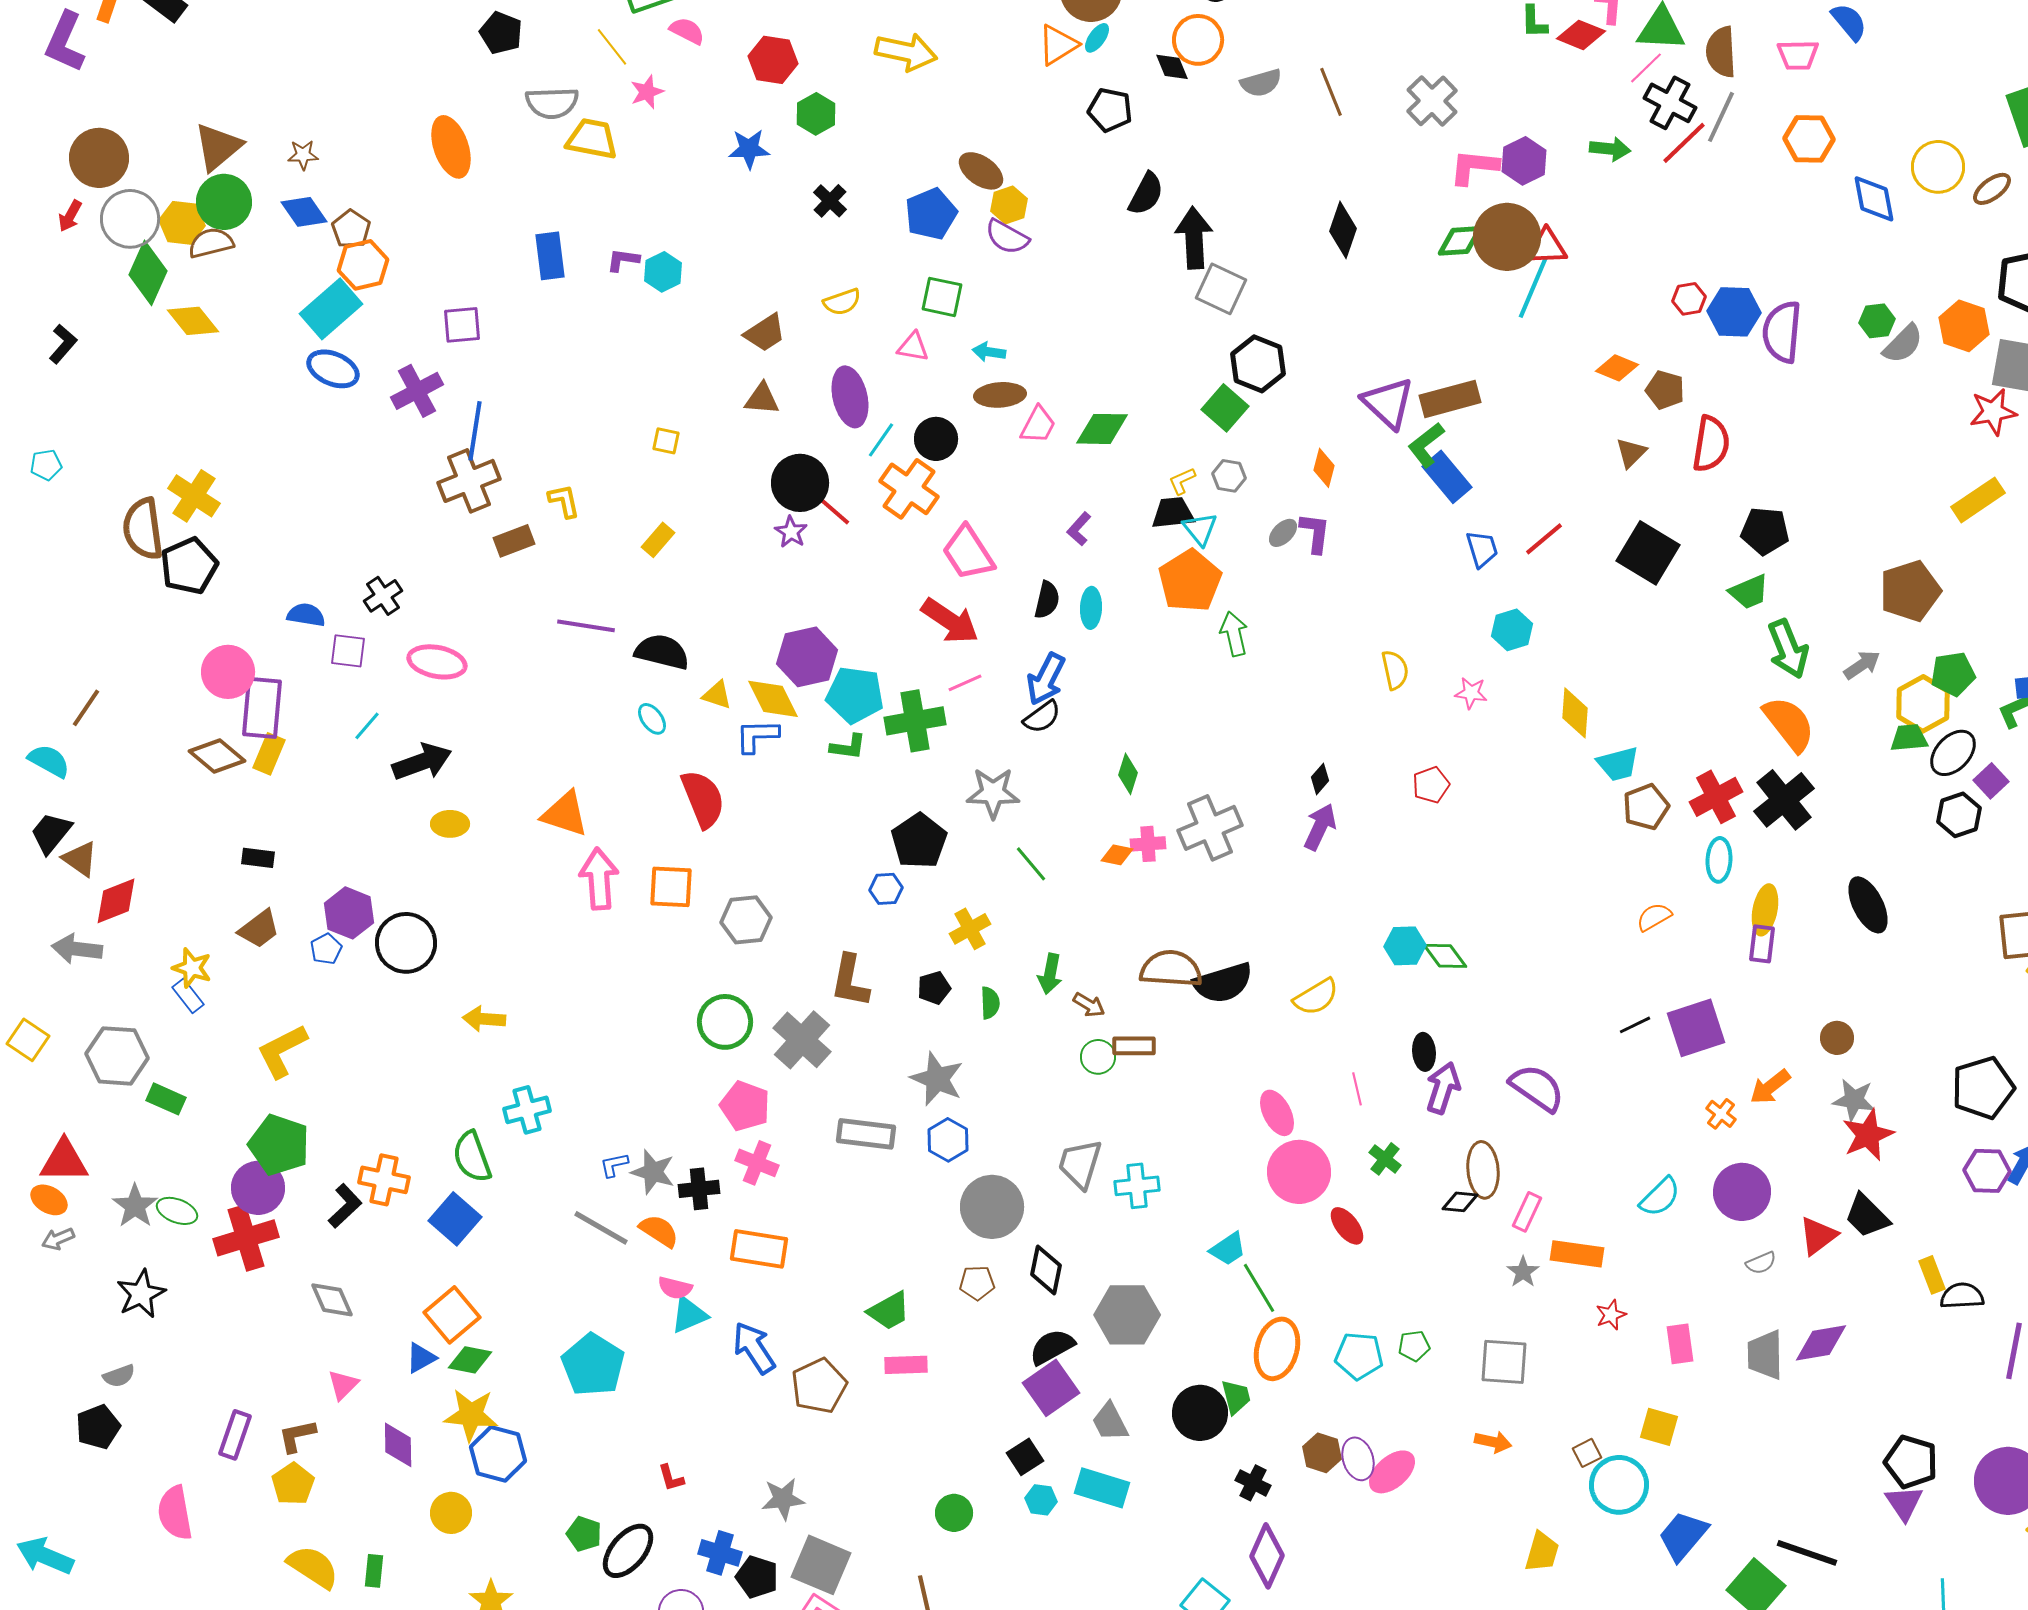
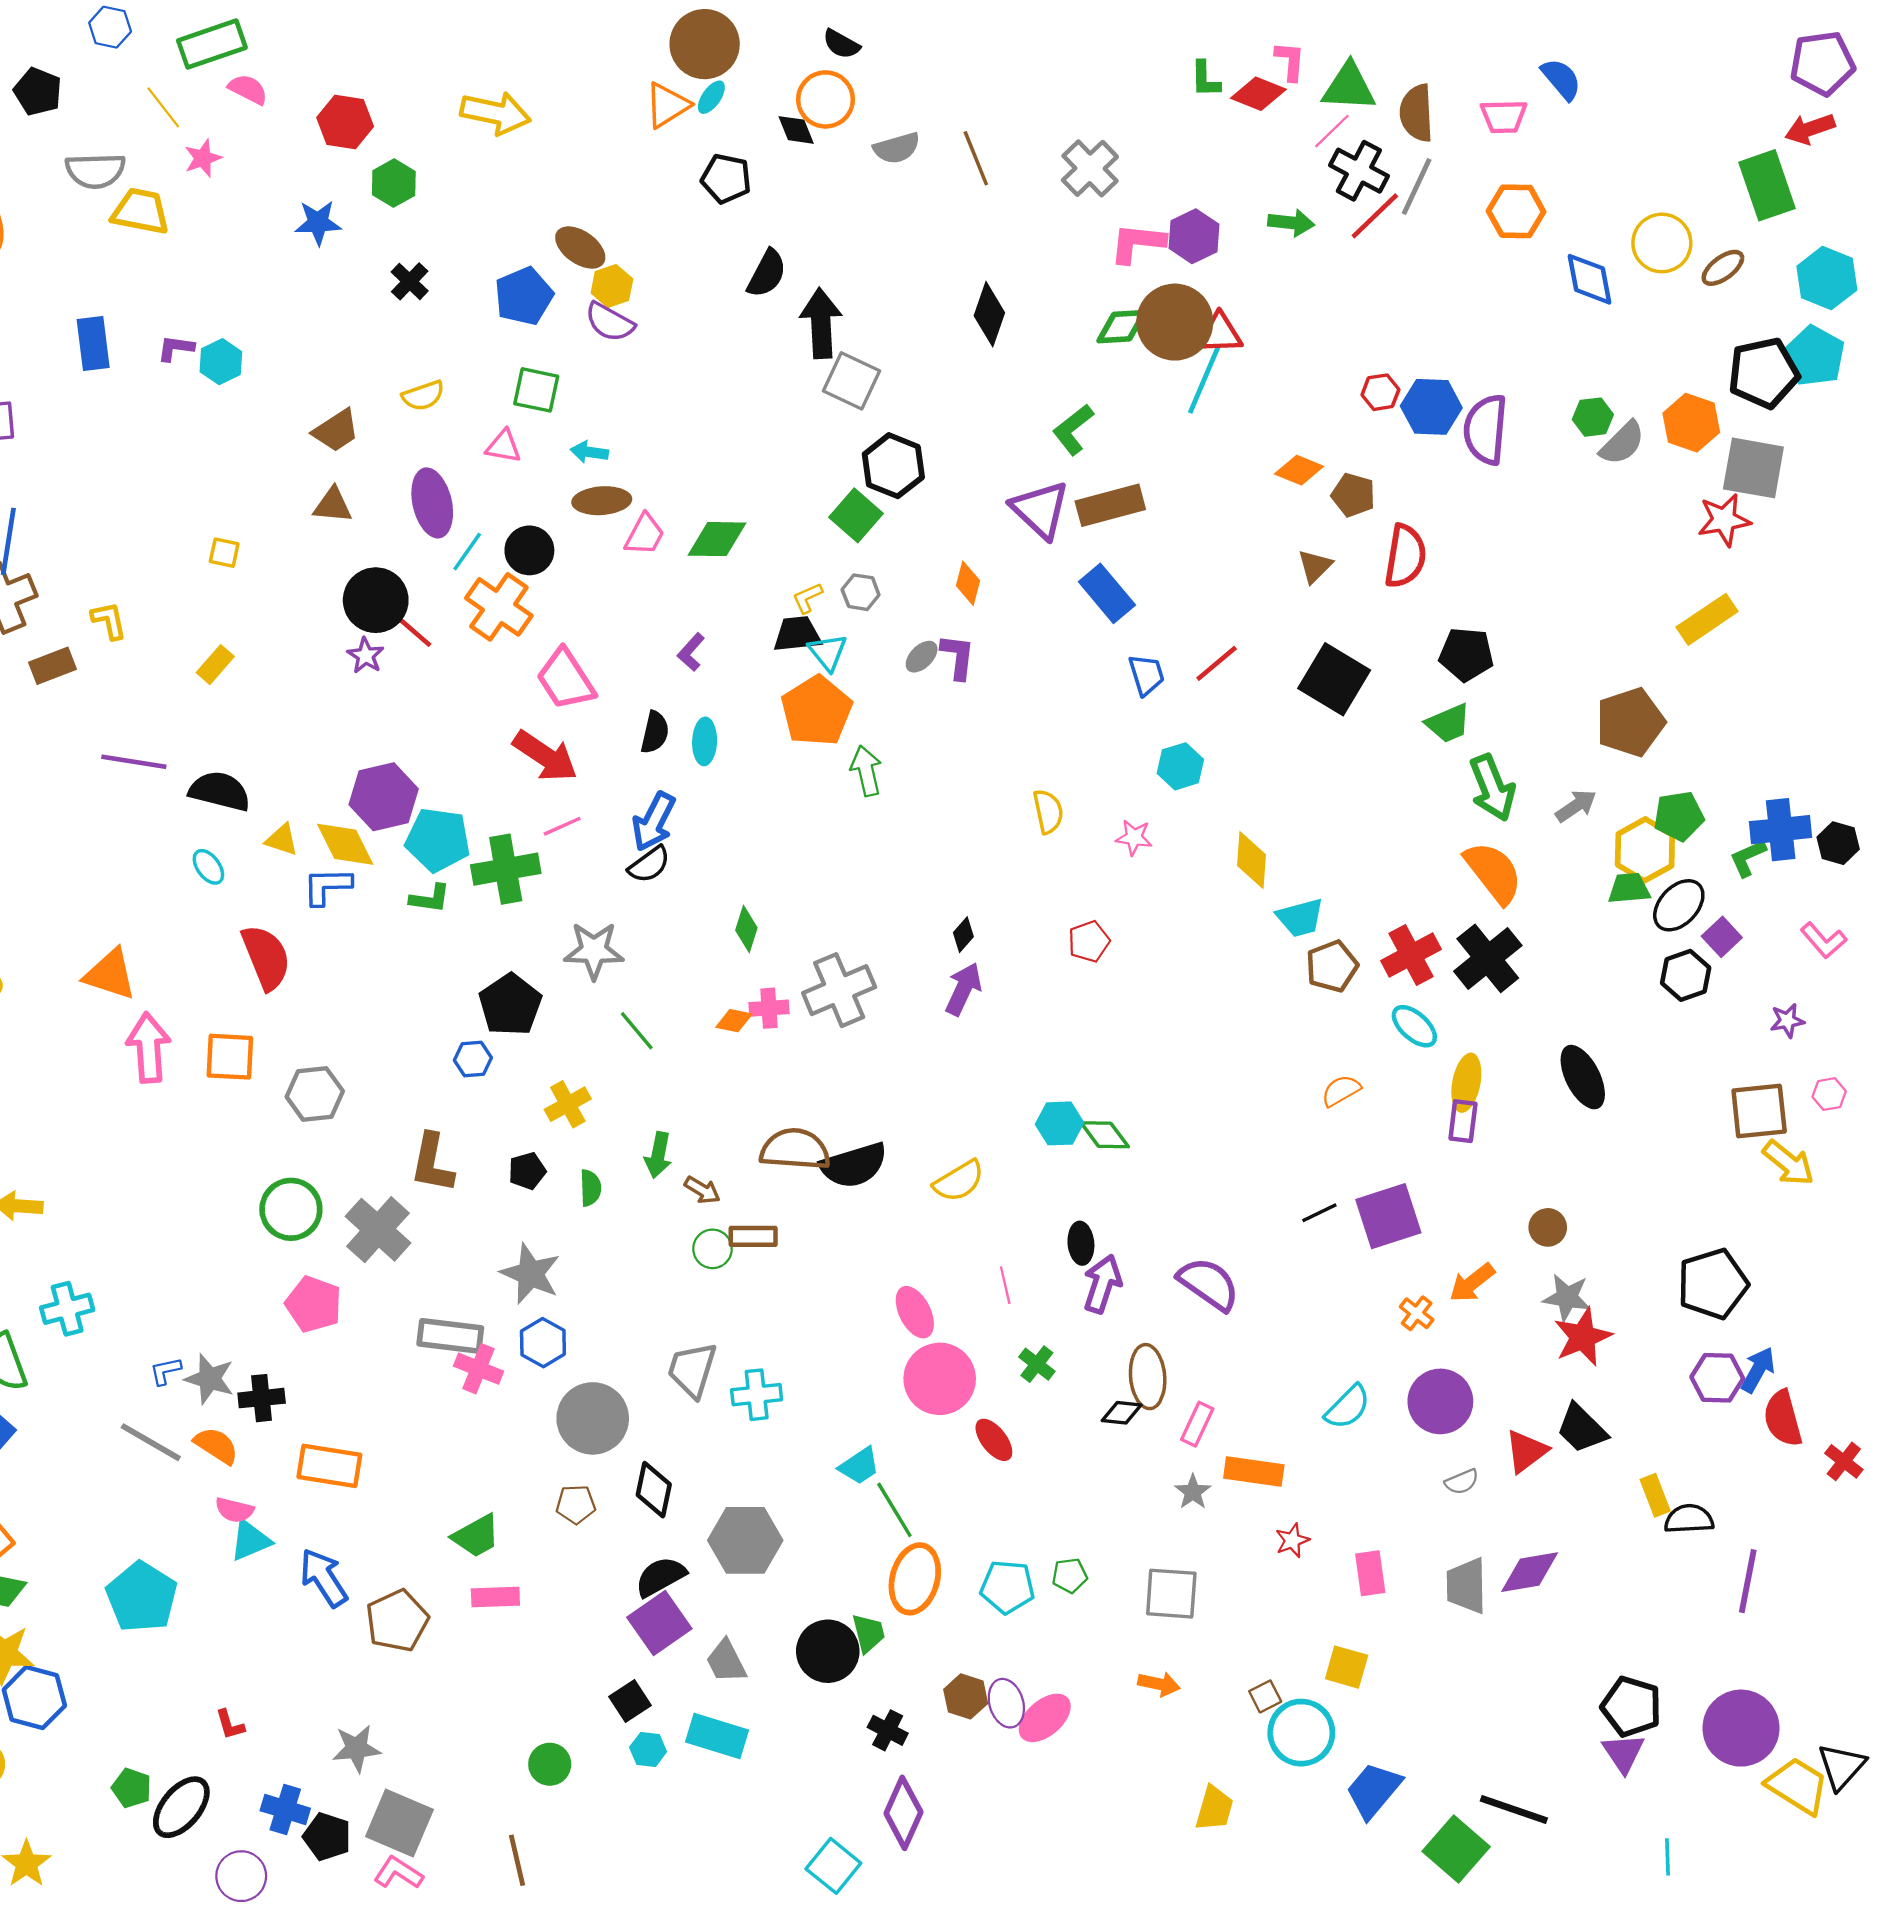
green L-shape: (1426, 445) -> (1073, 429), moved
cyan ellipse: (1719, 860) -> (1414, 1026), turned -51
pink cross: (757, 1163) -> (479, 1369), moved

